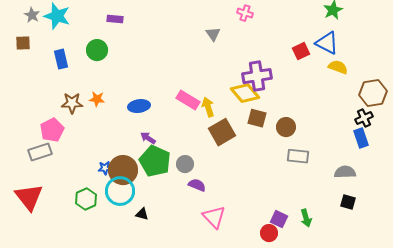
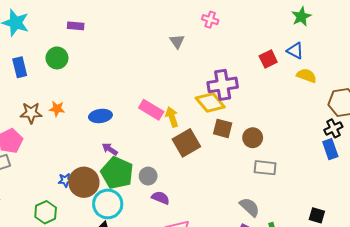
blue triangle: (327, 43) -> (295, 51), size x0.7
gray semicircle: (345, 172) -> (250, 207), moved, turned 45
cyan circle: (120, 191) -> (108, 204), moved

